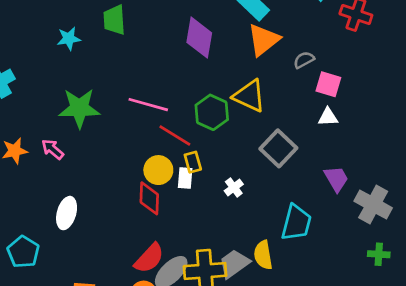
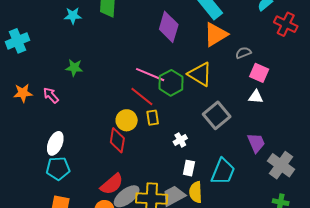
pink line: (148, 105) -> (150, 75), moved
green star: (79, 108) -> (74, 68), size x0.6
white rectangle: (185, 178) -> (189, 168), moved
cyan pentagon: (23, 252) -> (58, 168), moved, turned 30

